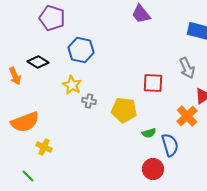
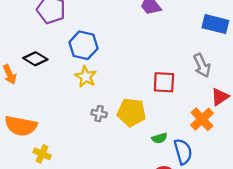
yellow star: (72, 85) -> (86, 77), moved
gray cross: (89, 101) -> (99, 114), moved
orange semicircle: (25, 122) -> (21, 126), turned 32

